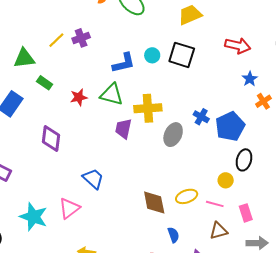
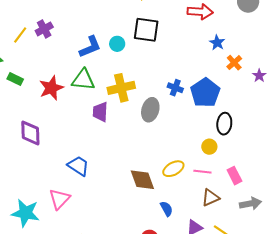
cyan circle: (152, 55) -> (117, 44), moved
red star: (79, 97) -> (51, 88), size x1.4

